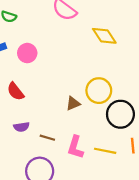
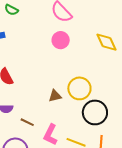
yellow diamond: (104, 36) -> (107, 42), moved
pink circle: (27, 53) -> (61, 40), moved

